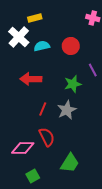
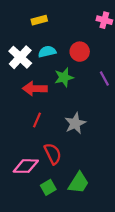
white cross: (19, 37) -> (20, 57), moved
green star: (73, 84) -> (64, 77), moved
red line: (43, 109) -> (37, 120), moved
green square: (33, 176) -> (48, 187), moved

